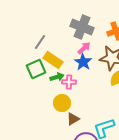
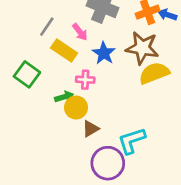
pink arrow: (84, 48) -> (80, 32), moved, turned 96
green square: (36, 69) -> (27, 74), moved, turned -30
green arrow: (57, 77) -> (64, 97), moved

